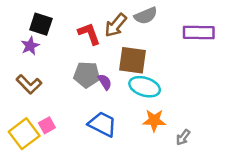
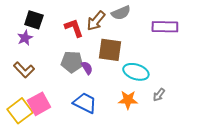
cyan ellipse: (145, 87) -> (136, 72), moved
pink square: (47, 125) -> (39, 104), size x1.6
gray arrow: (183, 137) -> (159, 95), moved

